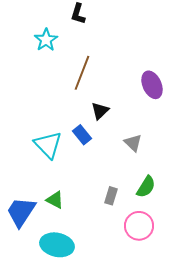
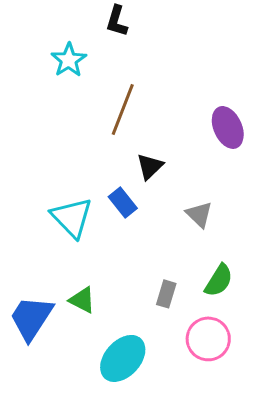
cyan ellipse: (57, 245) -> (123, 358), moved, turned -60

